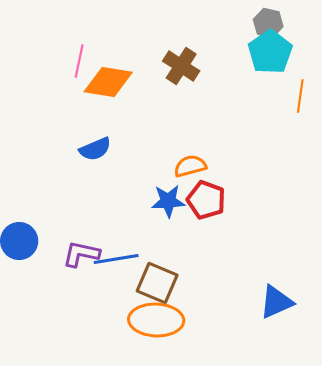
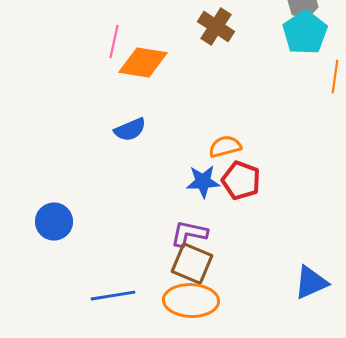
brown cross: (181, 66) -> (216, 27), moved
purple L-shape: (81, 254) -> (189, 234), moved
blue line: (116, 259) -> (113, 296), moved

